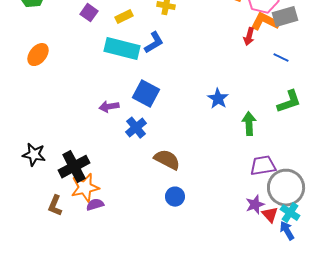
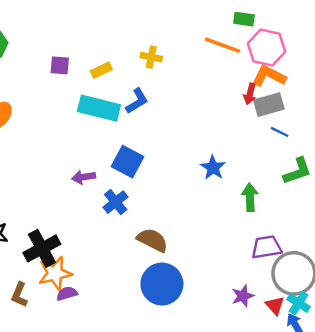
purple square: (89, 13) -> (60, 65), turned -30
gray rectangle: (285, 17) -> (269, 105), moved
blue line: (281, 58) -> (280, 132), moved
blue circle: (175, 197) -> (162, 284), size x1.8
purple star: (255, 205) -> (243, 296), moved

